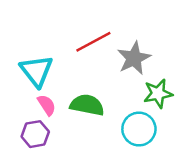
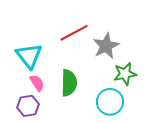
green semicircle: (87, 105) -> (69, 83), turned 80

